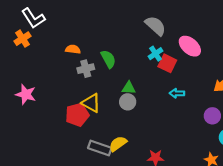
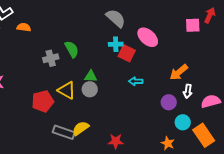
orange semicircle: (73, 49) -> (24, 27), moved
cyan cross: (156, 54) -> (116, 44), turned 32
yellow triangle: (91, 103) -> (67, 90), moved

